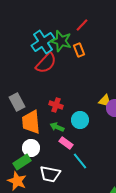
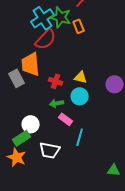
yellow triangle: (105, 101) -> (81, 77), moved
orange trapezoid: (31, 122) -> (31, 64), moved
green arrow: (57, 127) -> (57, 103), turned -32
cyan line: (80, 161) -> (80, 137), turned 54

